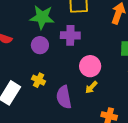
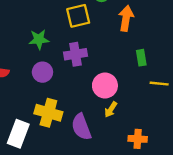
green star: (42, 17) -> (39, 39), size x0.7
yellow cross: (39, 80) -> (48, 113), size x1.6

